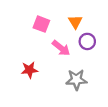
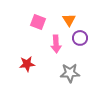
pink arrow: (61, 48) -> (56, 44), turned 48

